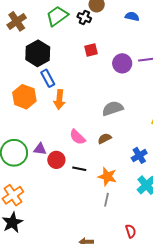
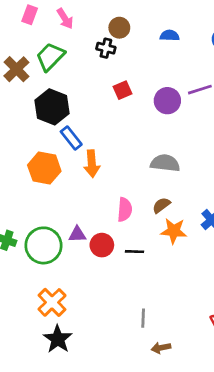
green trapezoid: (57, 16) -> (50, 57), moved
gray semicircle: (113, 108) -> (165, 163), turned 35
pink semicircle: (77, 137) -> (125, 210), turned -120
orange star: (107, 176) -> (174, 231), moved
gray line: (107, 200) -> (143, 318), moved

